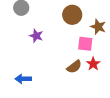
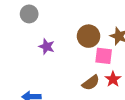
brown circle: (72, 15) -> (89, 36), moved

